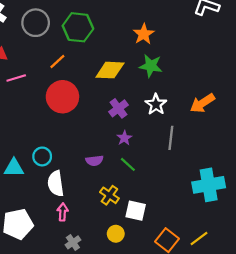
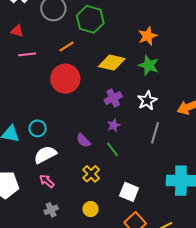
purple semicircle: (94, 161) -> (83, 140), turned 42
white semicircle: (56, 183) -> (45, 155), turned 60
white square: (136, 211) -> (129, 192), moved
pink arrow: (63, 212) -> (47, 181), turned -63

